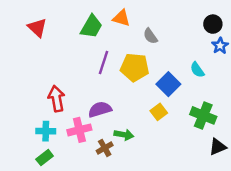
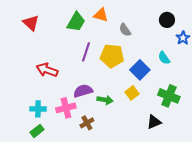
black circle: (213, 24) -> (167, 20), moved
red arrow: (57, 99) -> (47, 70), moved, turned -60
green arrow: (124, 135) -> (105, 100), moved
black triangle: (218, 147) -> (154, 122), moved

